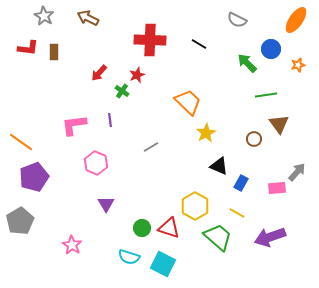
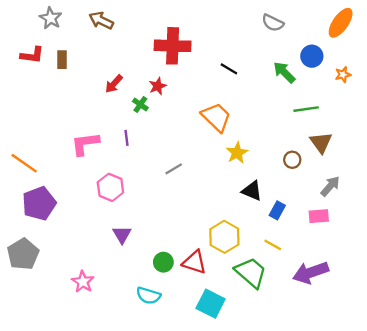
black line: (199, 44) -> (229, 69), moved
gray arrow: (297, 172) -> (330, 186), moved
cyan square: (163, 264) -> (211, 304), moved

